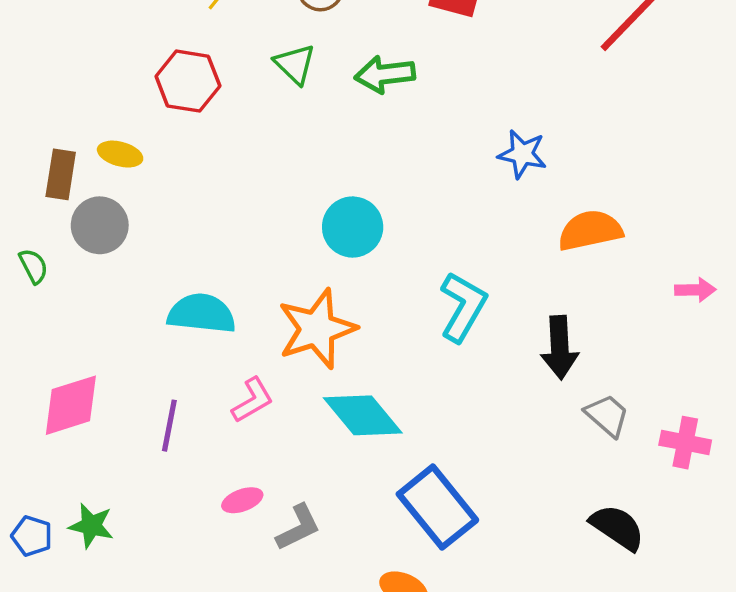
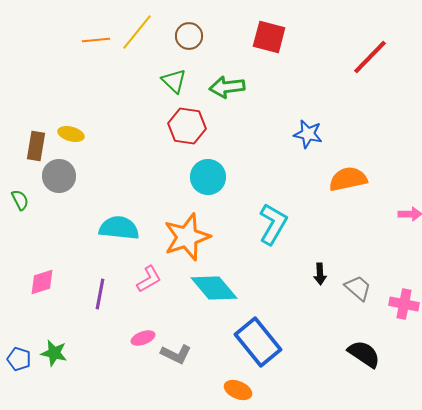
red hexagon: (188, 81) -> (187, 126), moved
black arrow: (560, 348) -> (320, 274), moved, size x0.6
pink diamond: (71, 405) -> (42, 282), size x0.7
gray L-shape: (298, 527) -> (176, 354), turned 52

